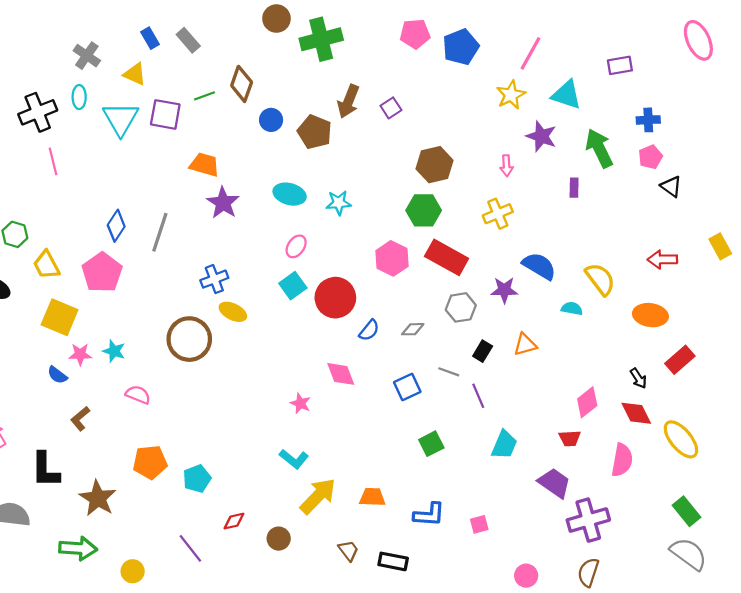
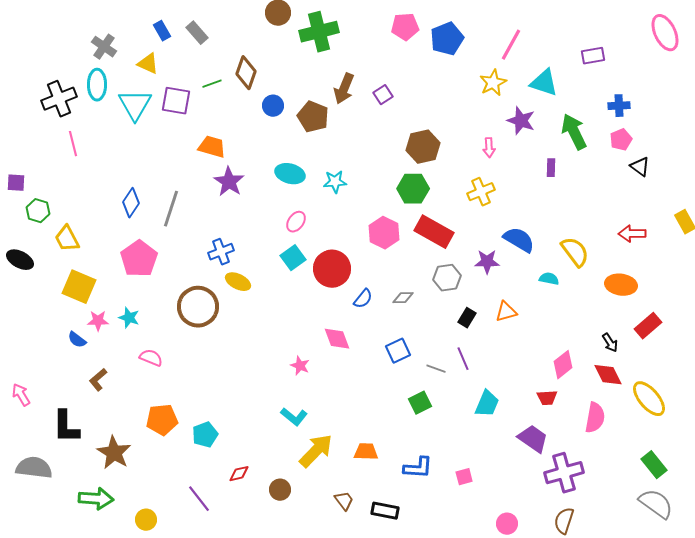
cyan ellipse: (79, 97) -> (97, 85), size x1.4
pink pentagon: (102, 273) -> (139, 259), moved
gray line: (449, 372) -> (436, 369), moved

